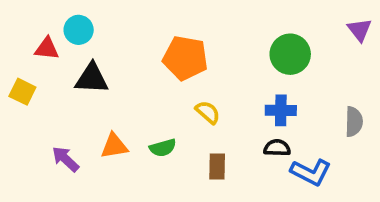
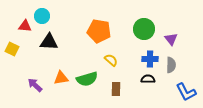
purple triangle: (359, 30) -> (171, 39), moved
green circle: (290, 54) -> (144, 29), moved
gray semicircle: (354, 122) -> (171, 65), moved
green semicircle: (163, 148) -> (87, 79), size x1.5
blue L-shape: (311, 172) -> (186, 92), moved, turned 35

